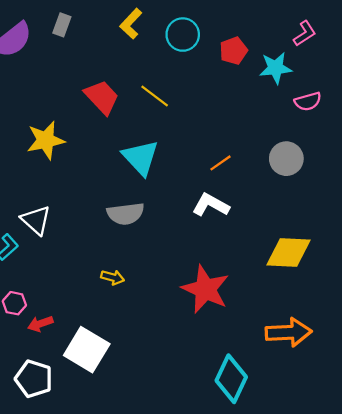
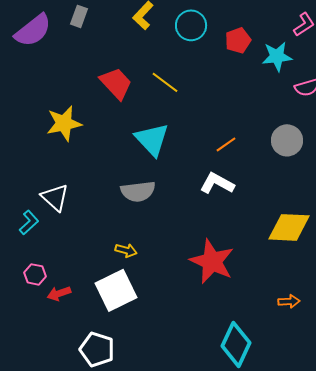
orange arrow: (288, 332) -> (289, 301), size x0.5
white square: (87, 350) -> (116, 290), moved, turned 33
white pentagon: (34, 379) -> (97, 349), moved

